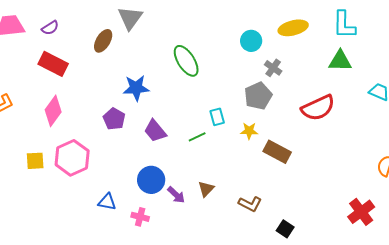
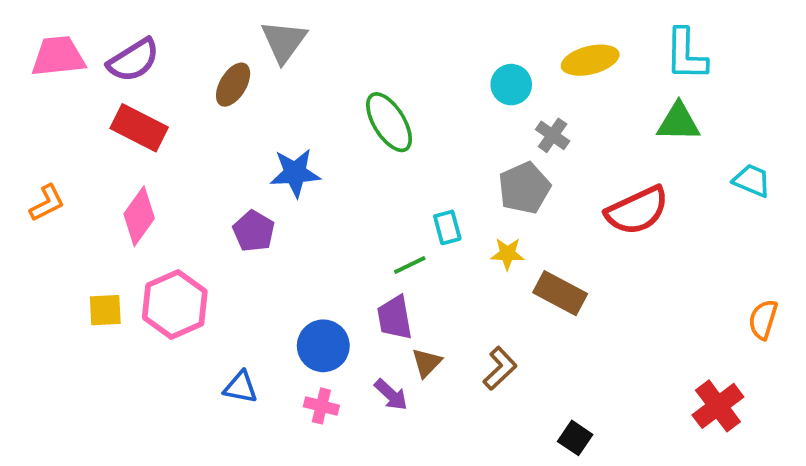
purple semicircle: (50, 28) -> (133, 60), size x1.6
purple trapezoid: (155, 131) -> (395, 318), moved, turned 30
purple arrow: (176, 195) -> (391, 395), moved
brown L-shape: (250, 204) -> (500, 368), moved, turned -70
pink cross: (140, 217) -> (321, 406), moved

